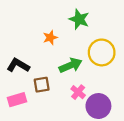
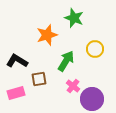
orange star: (50, 37) -> (47, 35), size x1.5
yellow circle: (102, 52) -> (95, 49), size x0.7
green arrow: (71, 65) -> (66, 61), turned -35

